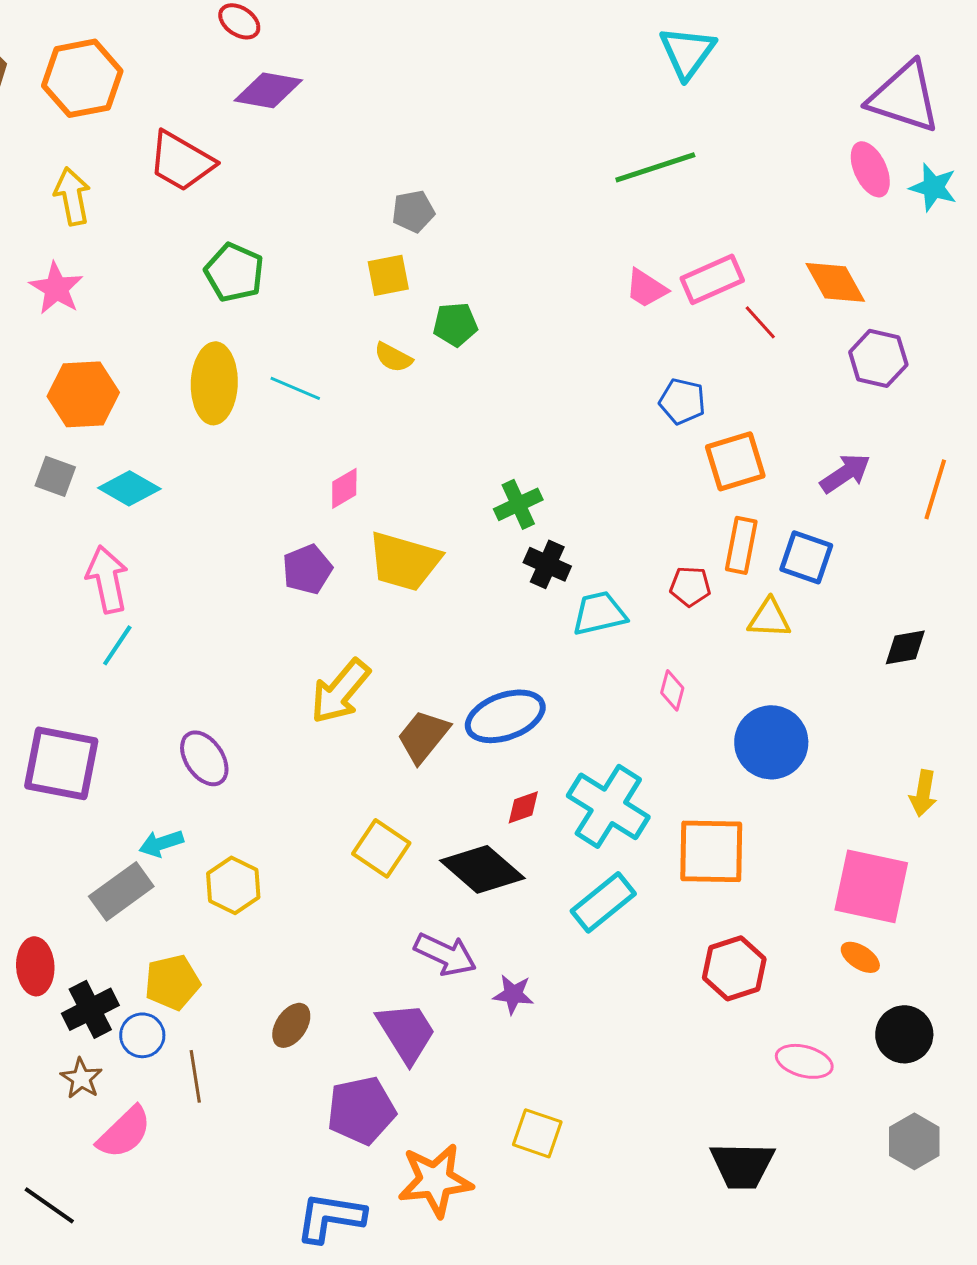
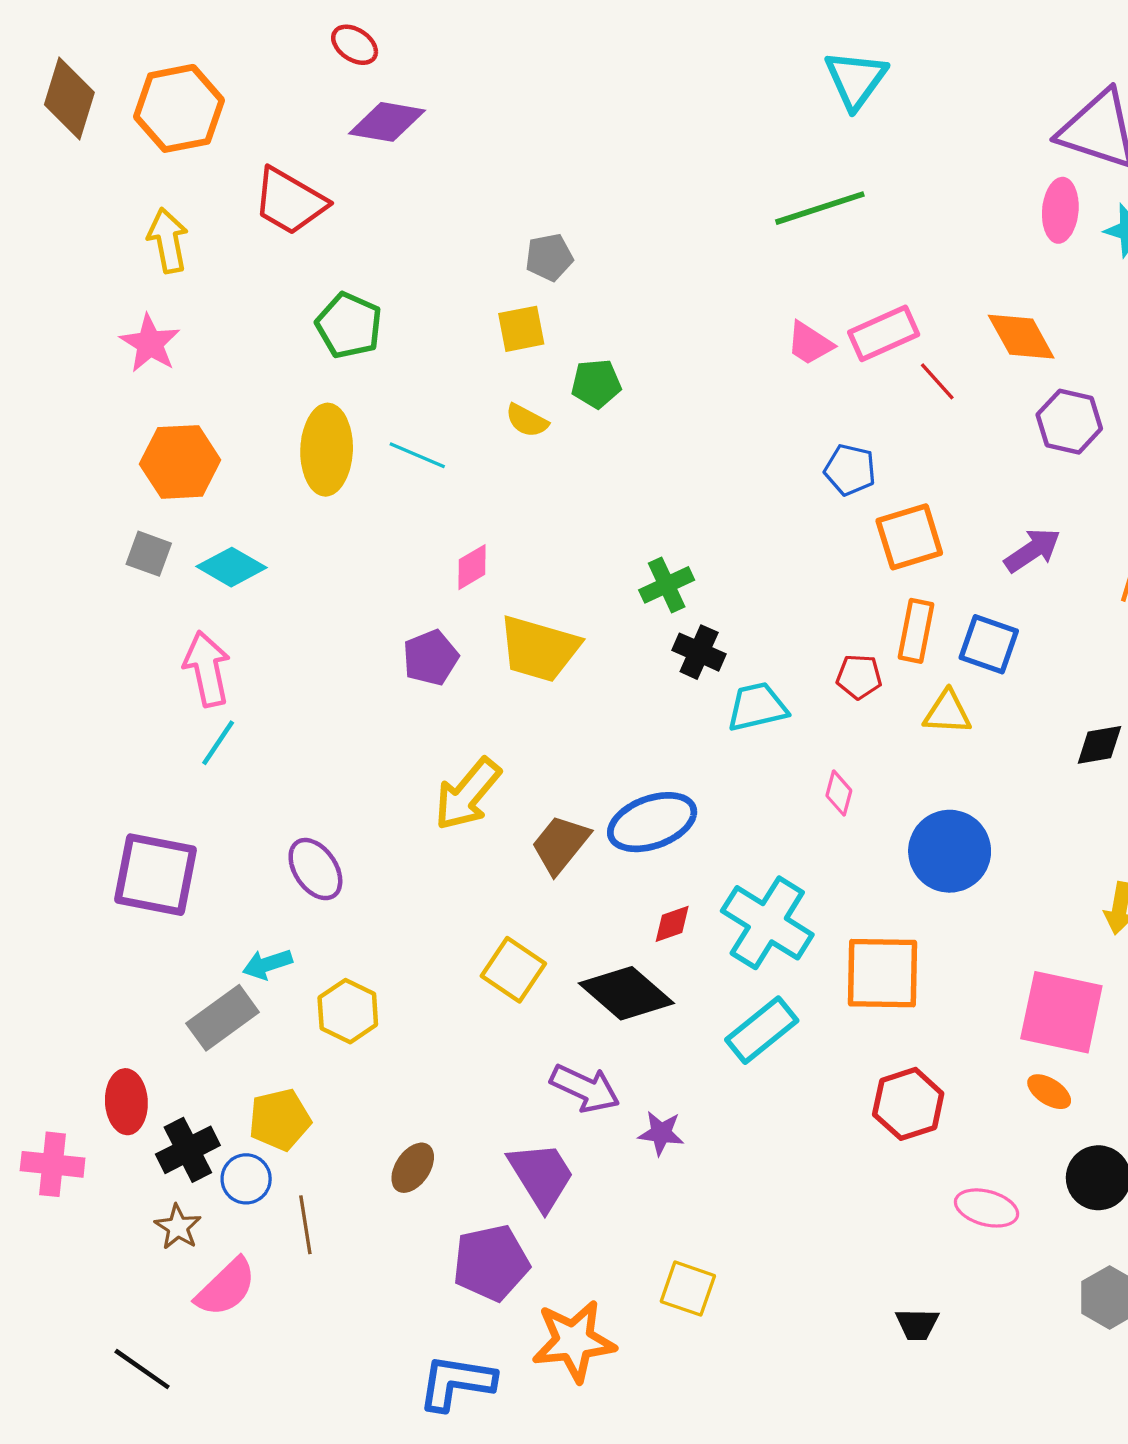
pink ellipse: (870, 169) -> (1060, 210), turned 30
black trapezoid: (742, 1165) -> (917, 1324), size x0.6

